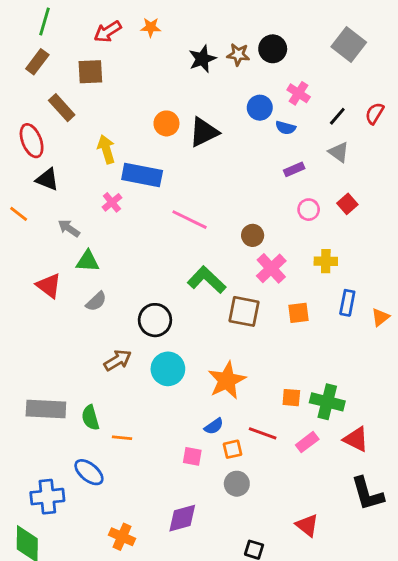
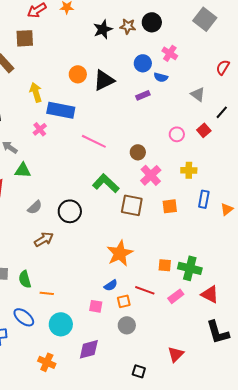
black line: (337, 116) -> (222, 112), moved
purple rectangle: (294, 169) -> (143, 95), moved
gray semicircle: (96, 301) -> (35, 207), moved
cyan circle: (168, 369) -> (61, 324), moved
red triangle: (307, 525) -> (176, 354), turned 36

